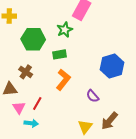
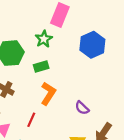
blue hexagon: (112, 66) -> (92, 45), moved
red line: (37, 103) -> (31, 120), moved

